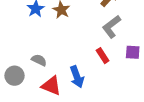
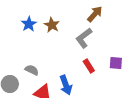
gray L-shape: (111, 27) -> (84, 38), moved

